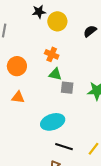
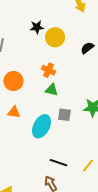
gray square: (67, 88) -> (64, 115), moved
cyan ellipse: (53, 122) -> (42, 126), moved, turned -45

